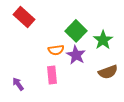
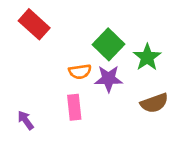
purple star: (76, 55) -> (109, 79), turned -30

